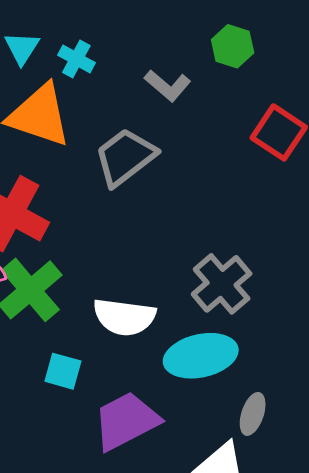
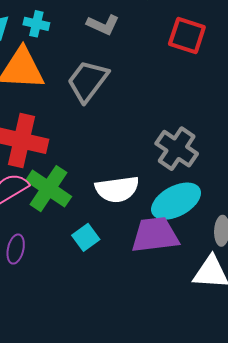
cyan square: (63, 371) -> (86, 237), turned -36
purple trapezoid: (126, 421) -> (155, 235), moved, turned 36

